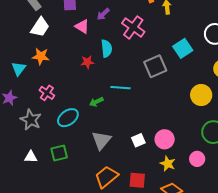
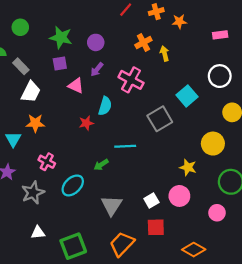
cyan semicircle: (107, 48) -> (105, 106), turned 30
gray star: (31, 120) -> (33, 193), turned 30
green square: (59, 153) -> (73, 246), moved, size x1.4
yellow star: (168, 164) -> (188, 167), moved
red square: (137, 180) -> (156, 227), moved

